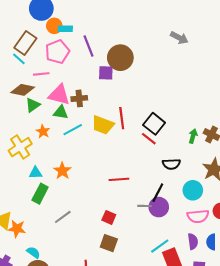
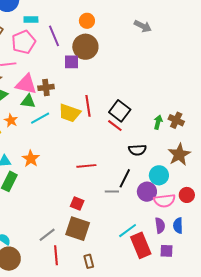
orange circle: (54, 26) -> (87, 21), moved
purple circle: (159, 207) -> (147, 192), moved
gray line: (63, 217) -> (47, 235), moved
brown square: (109, 243) -> (78, 229), size x1.4

